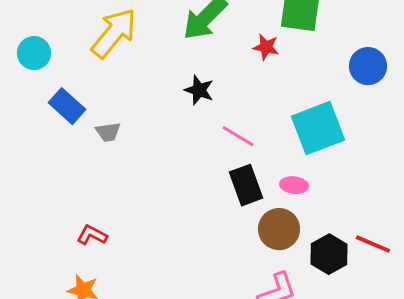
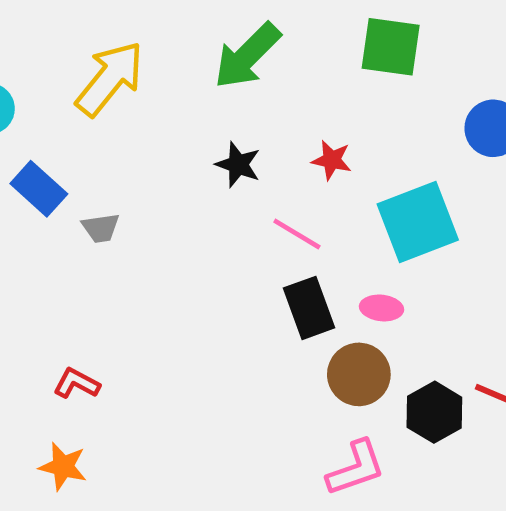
red star: (266, 47) -> (332, 160), moved

